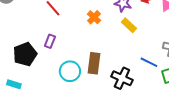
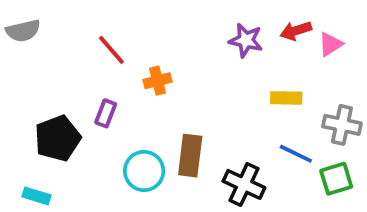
orange cross: (94, 17) -> (158, 81), moved, turned 32
yellow rectangle: (129, 25) -> (286, 98), moved, turned -42

